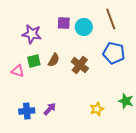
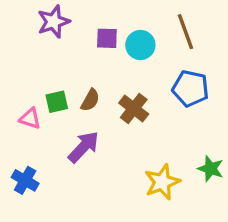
purple star: (32, 34) -> (53, 22), moved, turned -30
purple arrow: (50, 109) -> (84, 147), moved, size x1.5
yellow star: (97, 109) -> (162, 182), size x1.5
blue cross: (27, 111) -> (25, 180), moved, turned 35

